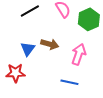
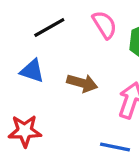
blue triangle: (28, 49) -> (32, 71), moved, turned -49

